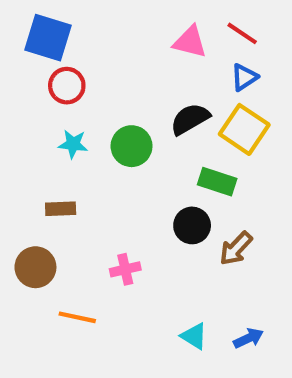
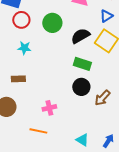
green circle: (132, 146) -> (52, 23), moved
green rectangle: (217, 182) -> (82, 64), moved
orange line: (77, 317) -> (38, 131), moved
blue arrow: (248, 338) -> (108, 141), turned -32

